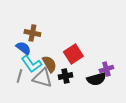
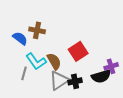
blue semicircle: (23, 48) -> (20, 38), moved
black cross: (65, 76) -> (75, 81), moved
gray triangle: (42, 78) -> (59, 80), moved, turned -50

